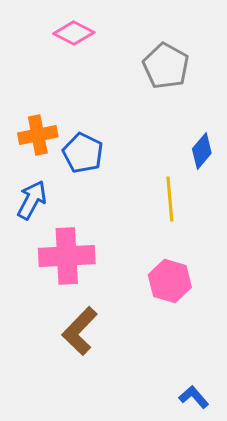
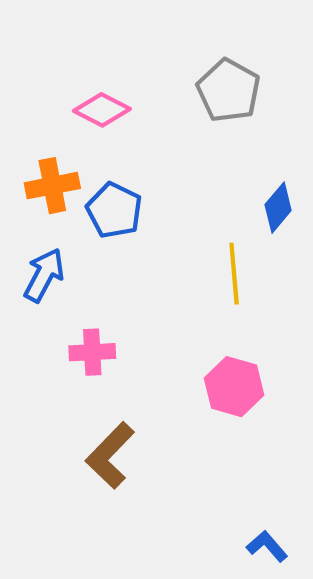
pink diamond: (74, 33) -> (102, 110), moved
pink cross: (67, 256) -> (92, 352), size x0.6

